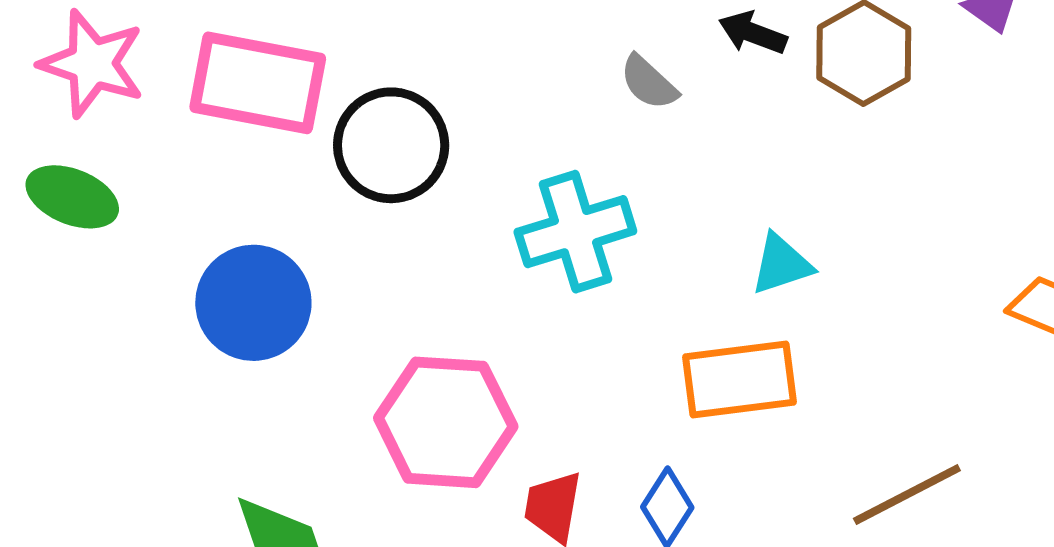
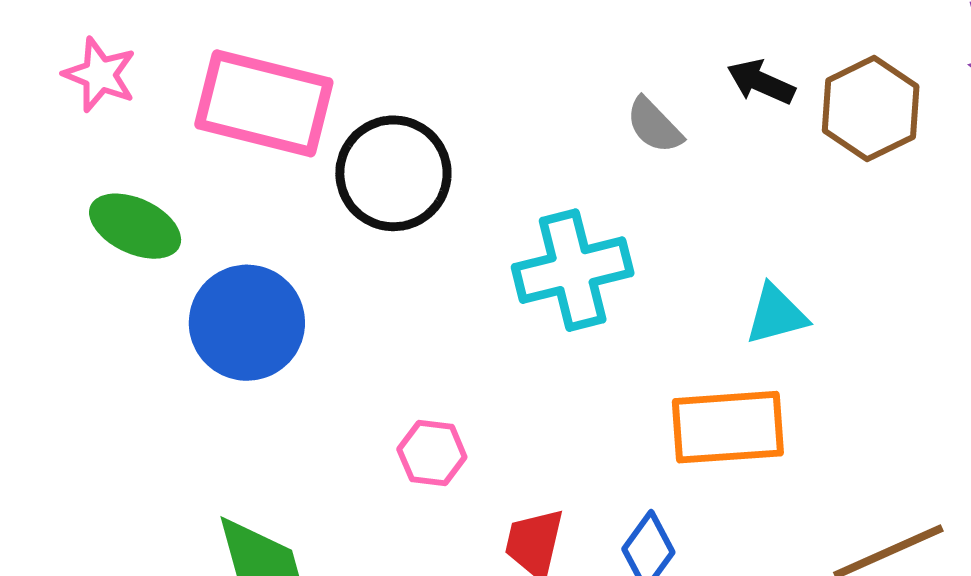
pink star: (92, 64) -> (100, 75), size x0.7
green ellipse: (72, 197) -> (135, 226), moved
pink hexagon: (446, 422) -> (432, 453), size x0.5

